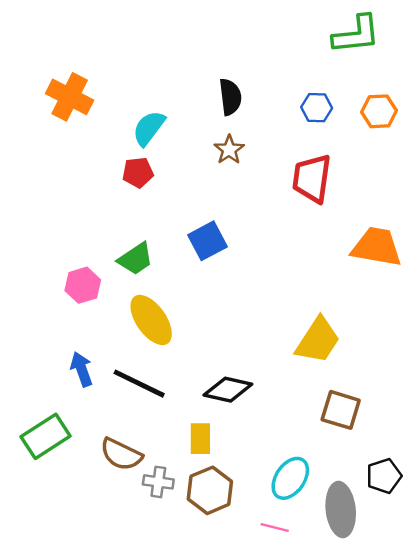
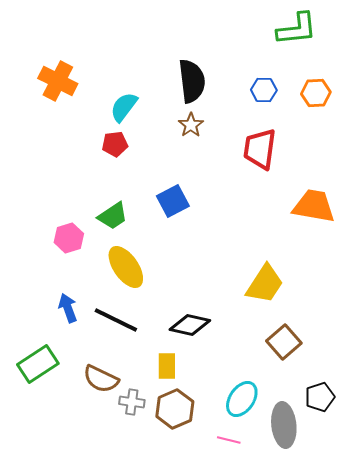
black semicircle: (230, 97) -> (192, 81), size x1.4
brown square: (341, 410) -> (284, 342), turned 32

